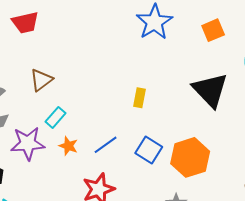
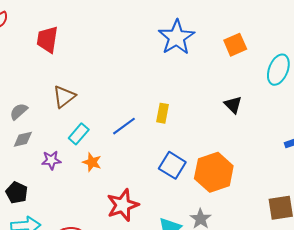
red trapezoid: (25, 23) -> (47, 39), turned 112
black triangle: (210, 90) -> (233, 105), size x0.5
purple star: (28, 143) -> (51, 160), size x0.6
blue line: (106, 145) -> (124, 126), moved

